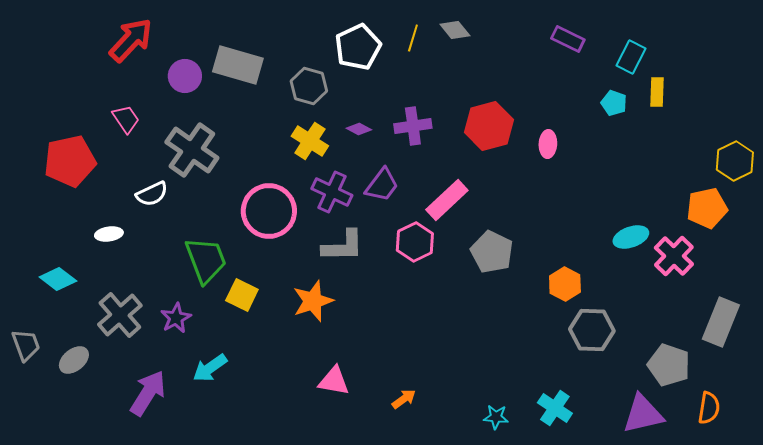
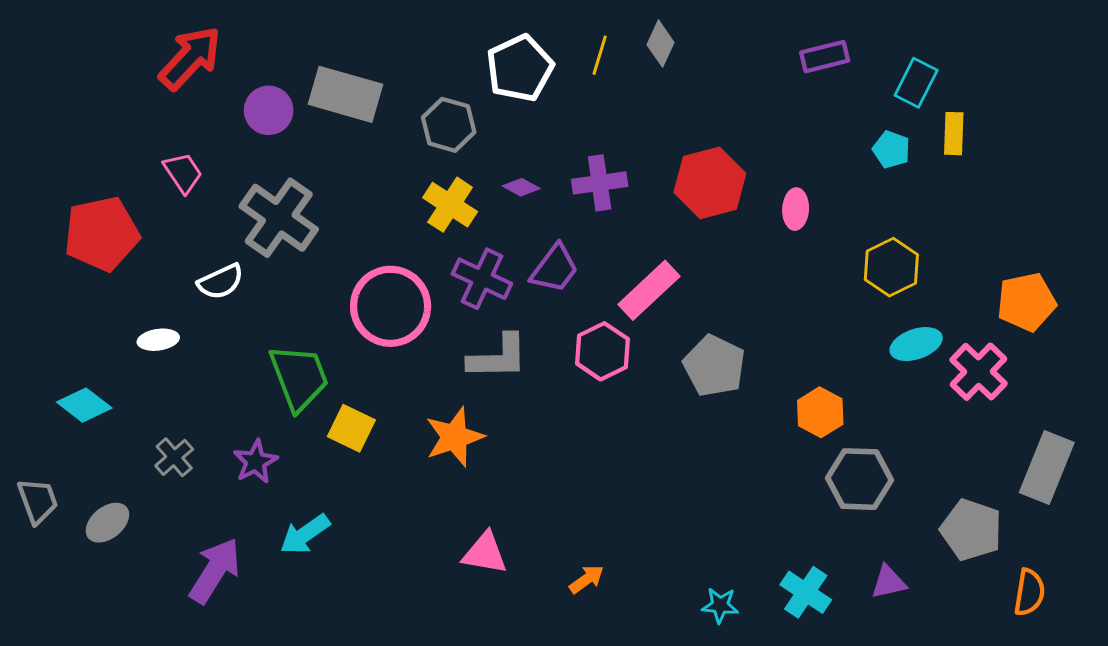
gray diamond: (455, 30) -> (661, 44), turned 64
purple rectangle: (568, 39) -> (825, 57), turned -40
yellow hexagon: (735, 161) -> (891, 267), moved
gray cross: (120, 315) -> (174, 457), size x0.6
purple triangle: (643, 414) -> (888, 582), moved, size x0.6

